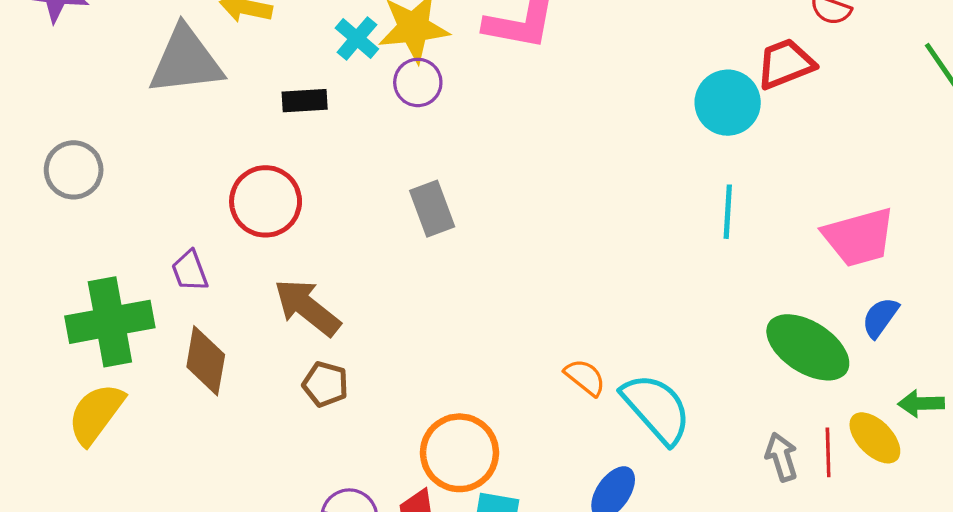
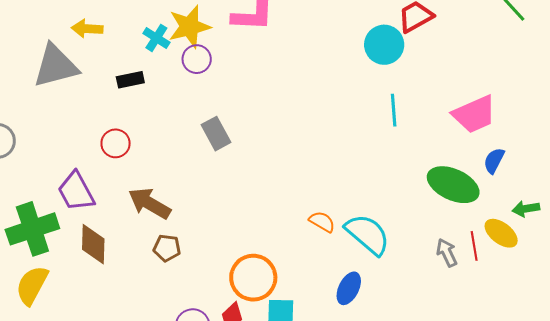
red circle: (266, 201) -> (116, 143), size x0.7
purple trapezoid: (190, 271) -> (76, 191), size x1.6

